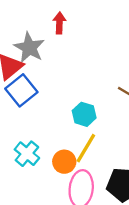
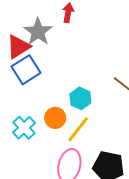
orange circle: (64, 162) -> (55, 118), moved

